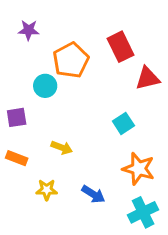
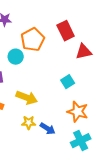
yellow arrow: (62, 148) -> (27, 98), size x1.5
yellow star: (47, 190) -> (29, 123), moved

